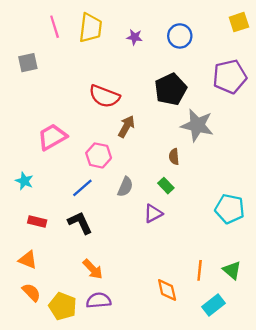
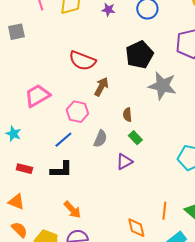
brown semicircle: (174, 157) -> (127, 115), moved
black L-shape: (80, 223) -> (61, 170), turned 115

